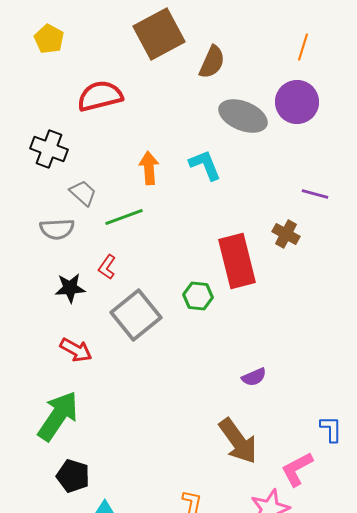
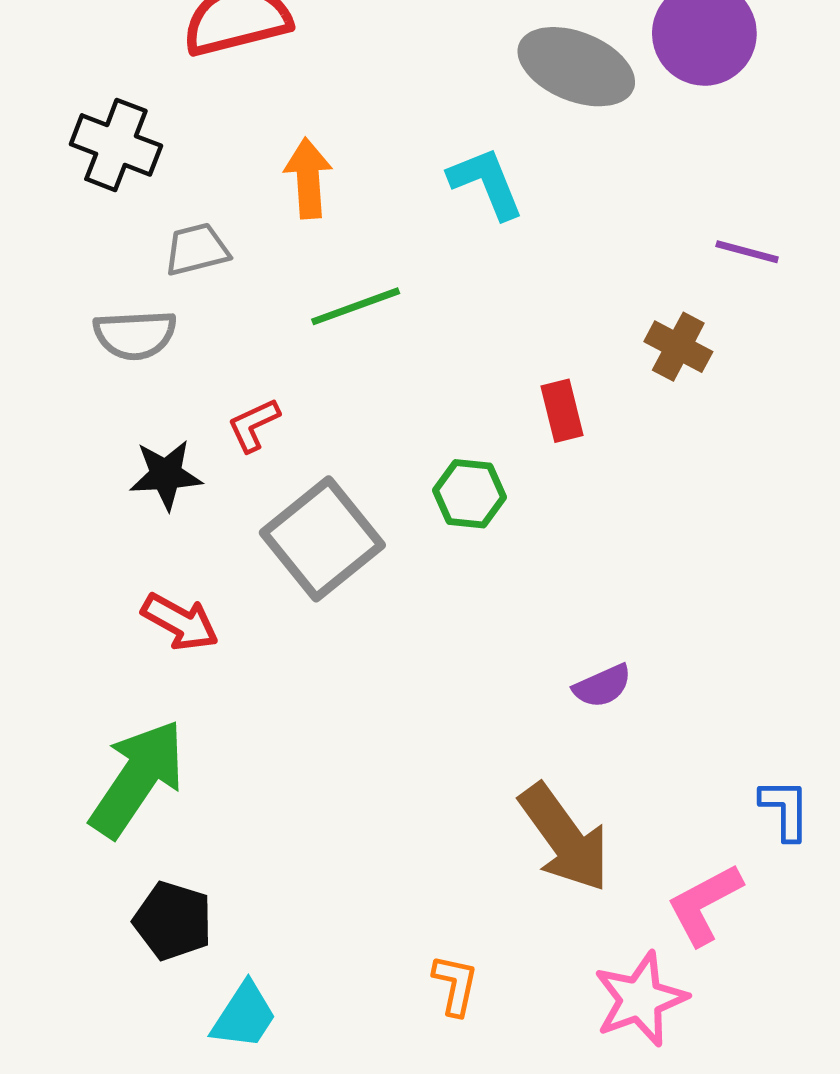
orange arrow: (149, 168) -> (308, 178), moved
gray trapezoid: (83, 193) -> (197, 249), turned -56
green line: (124, 217) -> (356, 306), moved
red rectangle: (237, 261) -> (562, 411), size x0.5
red L-shape: (107, 267) -> (254, 425), turned 30

